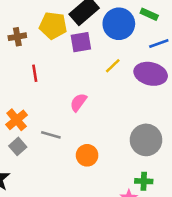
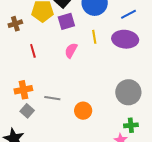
yellow line: (113, 66) -> (94, 37), turned -48
pink semicircle: (78, 102) -> (71, 50), moved
orange cross: (17, 120) -> (23, 90), turned 36

